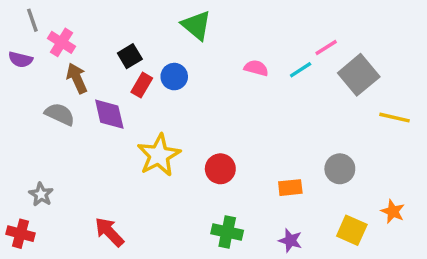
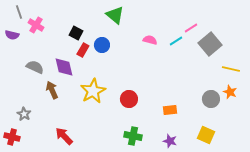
black square: (130, 56) -> (76, 33), turned -32
brown arrow: (77, 78) -> (52, 90), moved
gray circle: (340, 169) -> (211, 99), moved
orange star: (393, 211) -> (230, 92), moved

